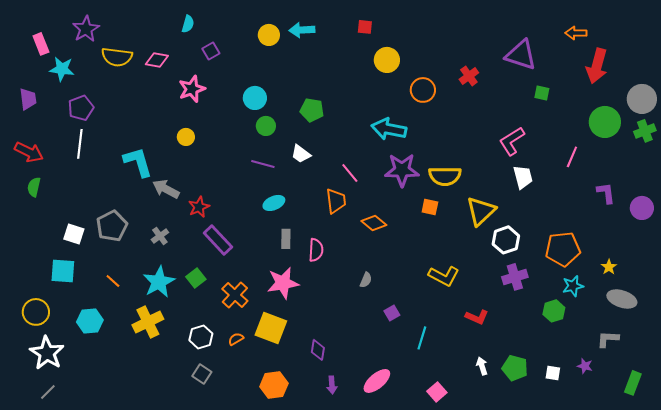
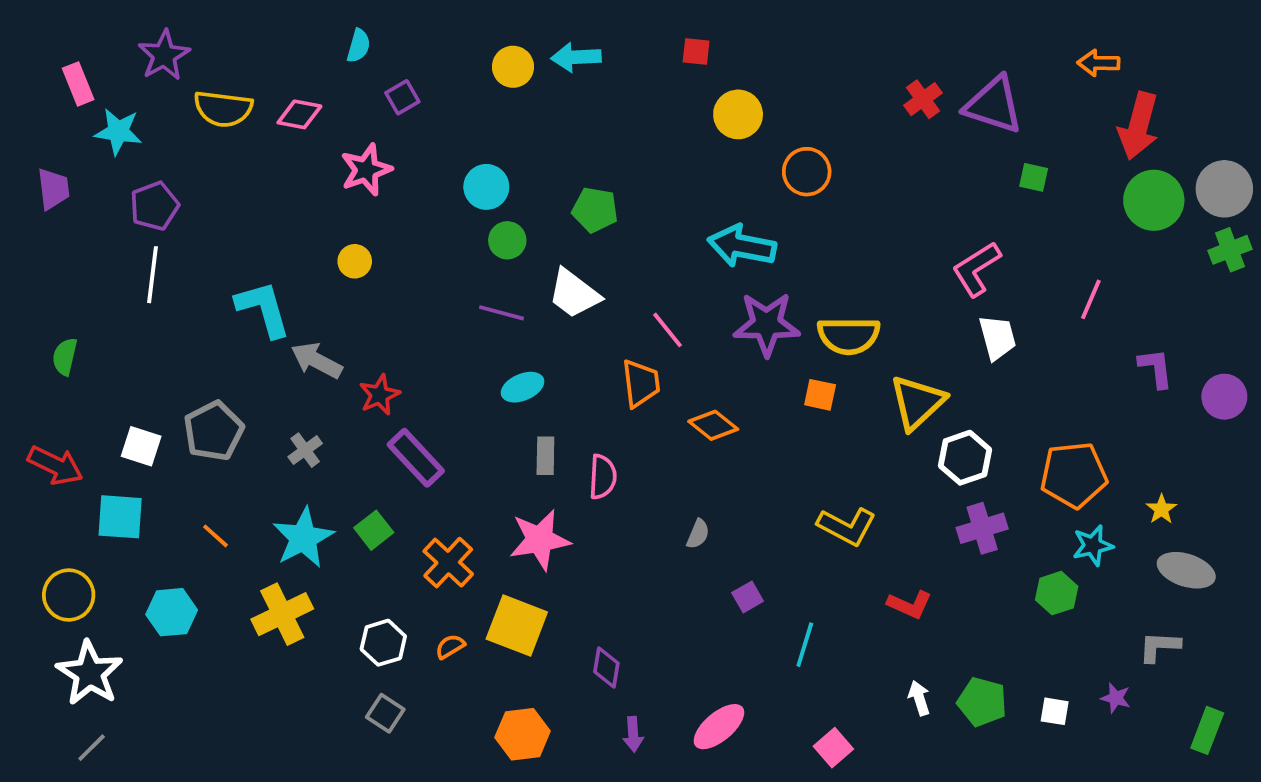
red cross: (469, 76) -> (923, 99), moved
green circle: (605, 122) -> (1154, 200), moved
red arrow: (29, 152) -> (55, 465), moved
white trapezoid: (301, 154) -> (574, 294), size x1.4

